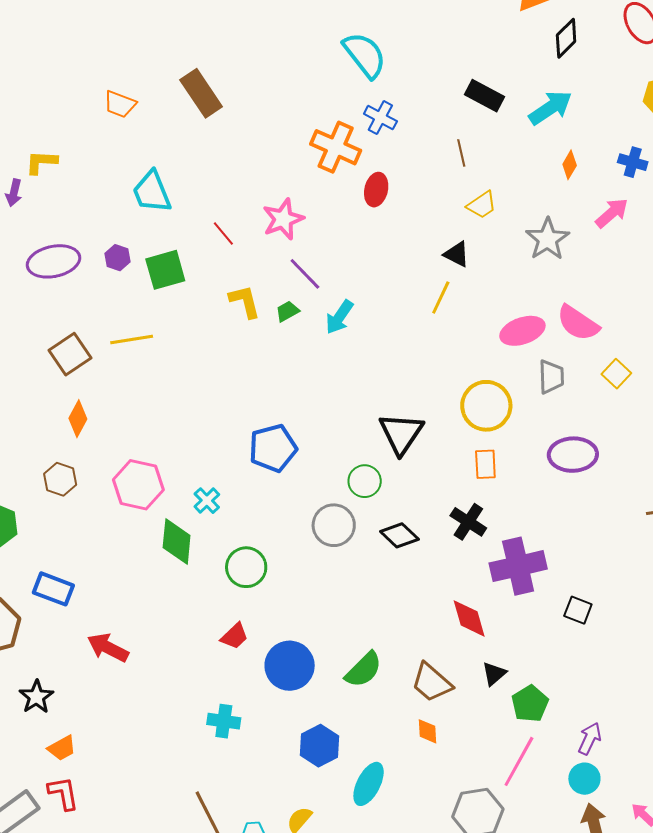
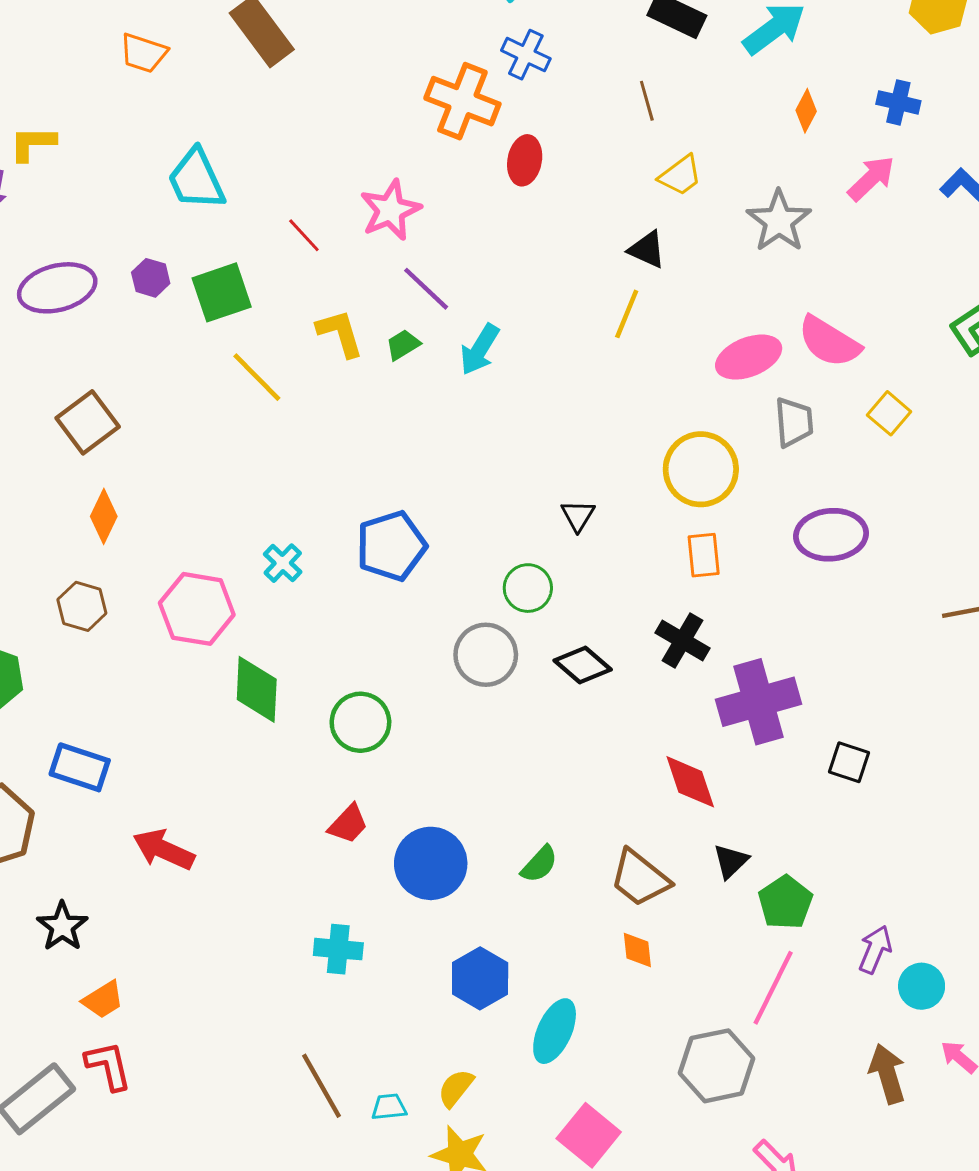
yellow line: (132, 339) -> (257, 377), moved, turned 57
black triangle: (401, 433) -> (578, 516), size x0.5
cyan cross: (207, 501) -> (283, 563), moved
green semicircle: (364, 670) -> (539, 864), size x0.7
cyan circle: (584, 779) -> (922, 986), moved

